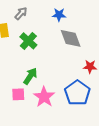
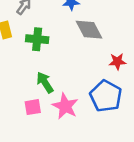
green cross: (28, 41) -> (37, 39), turned -30
green arrow: (30, 76) -> (45, 82), turned -60

